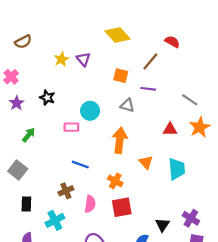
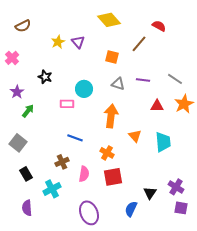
purple line: (148, 89) -> (143, 80), moved
purple star: (17, 103) -> (17, 92), moved
black rectangle: (26, 204) -> (26, 174), turned -32

